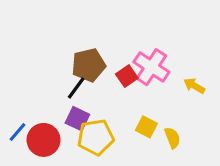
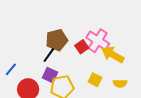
yellow arrow: (194, 86) -> (113, 55), moved, size x1.6
blue line: (17, 132) -> (11, 69), moved
yellow semicircle: (172, 138) -> (120, 83), moved, turned 112

